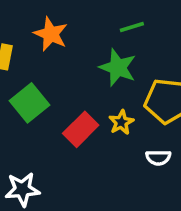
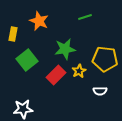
green star: (118, 68) -> (65, 49), moved, turned -30

